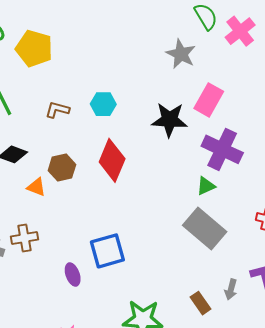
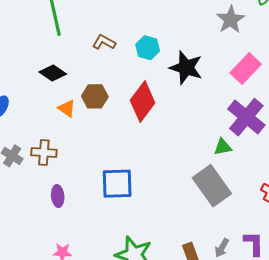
black star: (169, 120) -> (186, 68), moved
purple ellipse: (73, 275) -> (58, 196), moved

